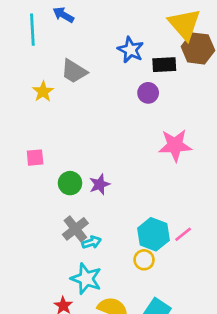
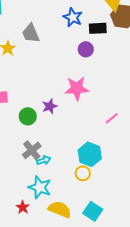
gray trapezoid: (74, 71) -> (31, 33), turned 35
pink star: (175, 145) -> (77, 88), moved
purple star: (100, 184) -> (50, 106), moved
pink line: (183, 234) -> (112, 118), moved

